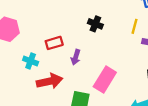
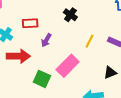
yellow line: (135, 26) -> (90, 41), moved

